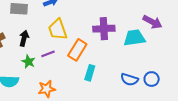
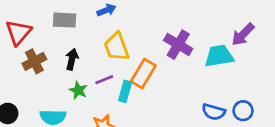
purple arrow: (152, 22) -> (243, 34), turned 108
purple cross: (104, 29) -> (178, 45), turned 35
cyan rectangle: (90, 73) -> (125, 91), moved

